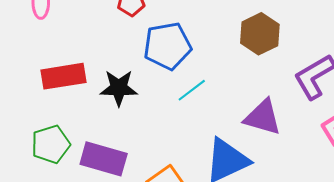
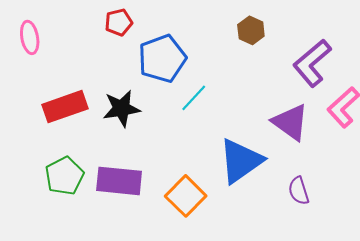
brown hexagon: (260, 34) -> (251, 30), size x0.7
purple triangle: (263, 117) -> (290, 122), moved, turned 30

